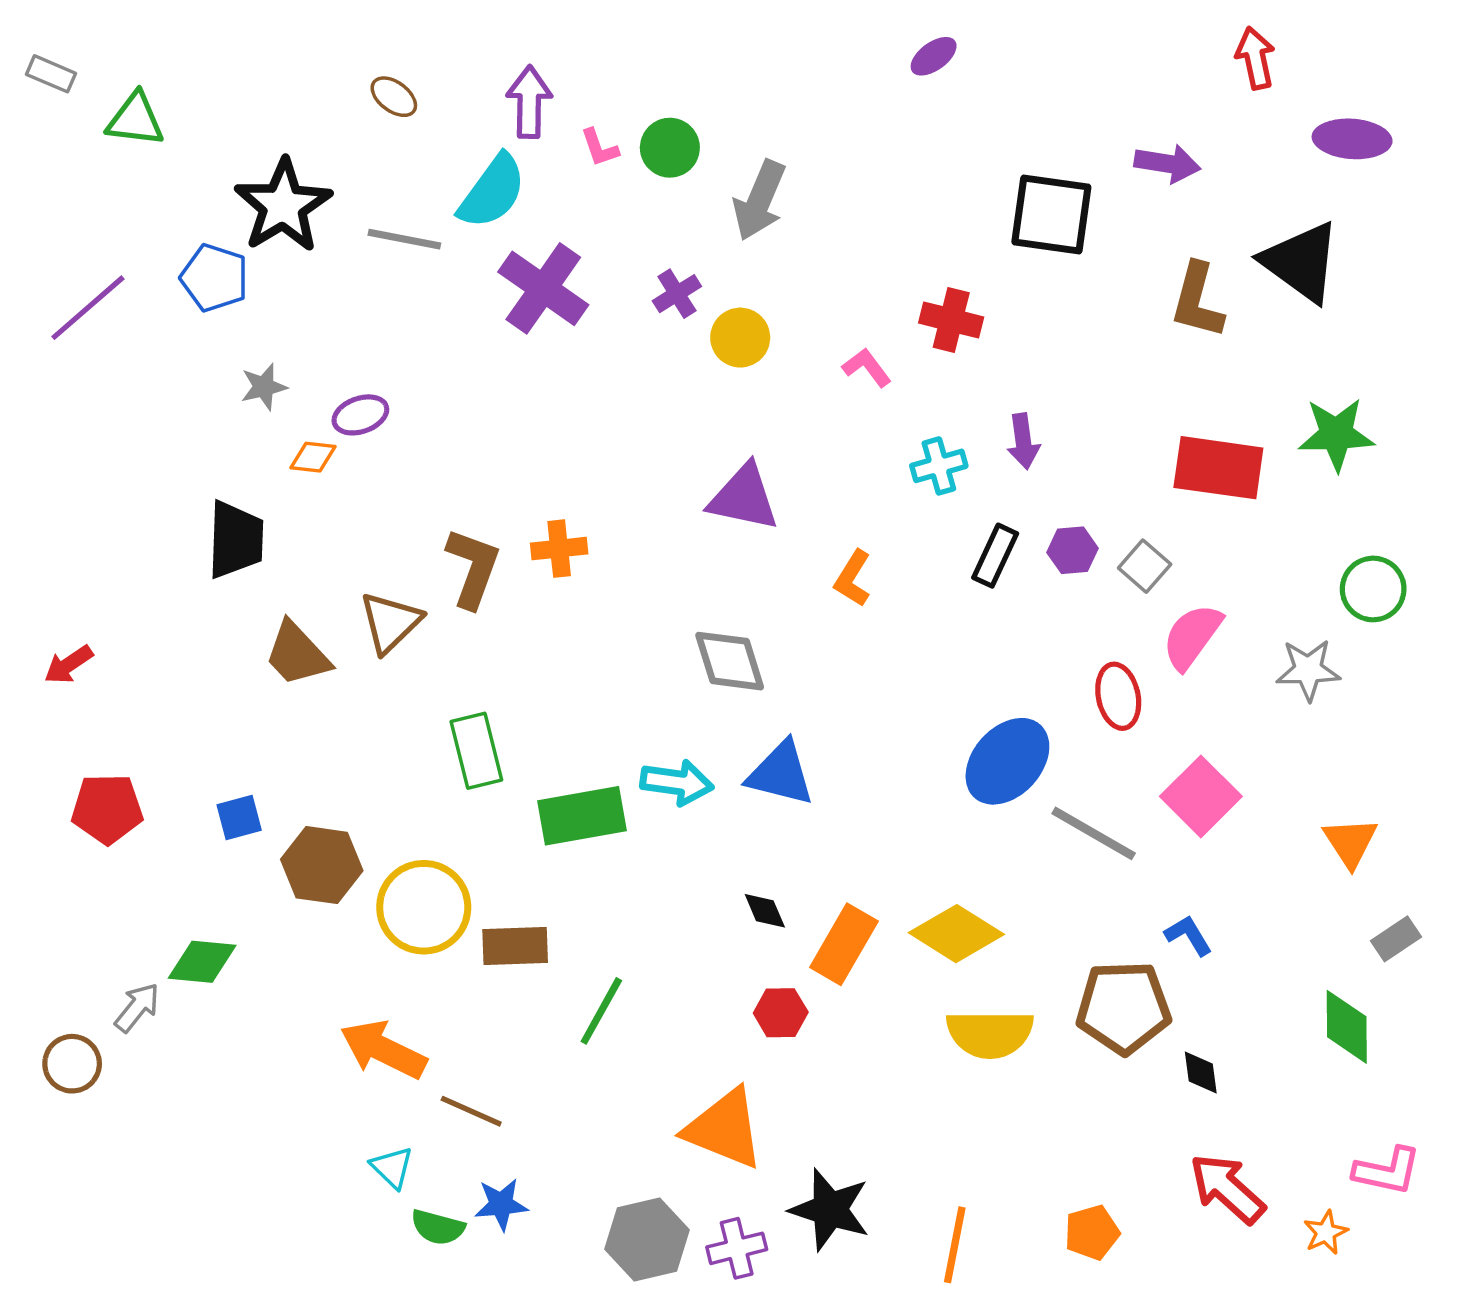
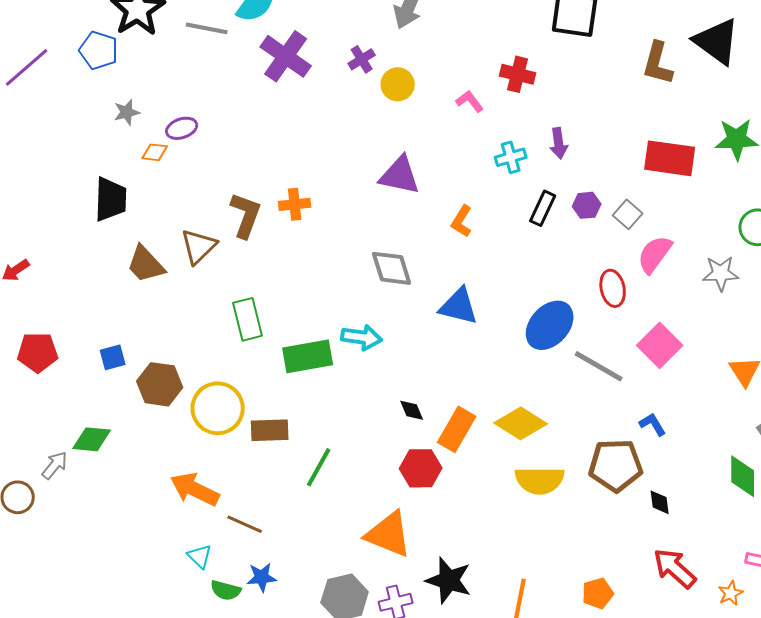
blue triangle: (781, 774) -> (459, 306), moved
red hexagon: (781, 1013) -> (421, 468), size x1.4

